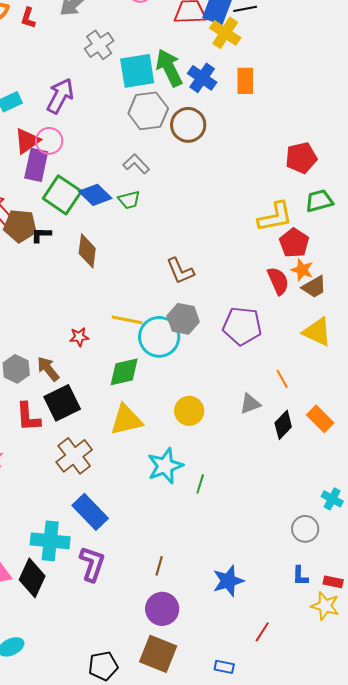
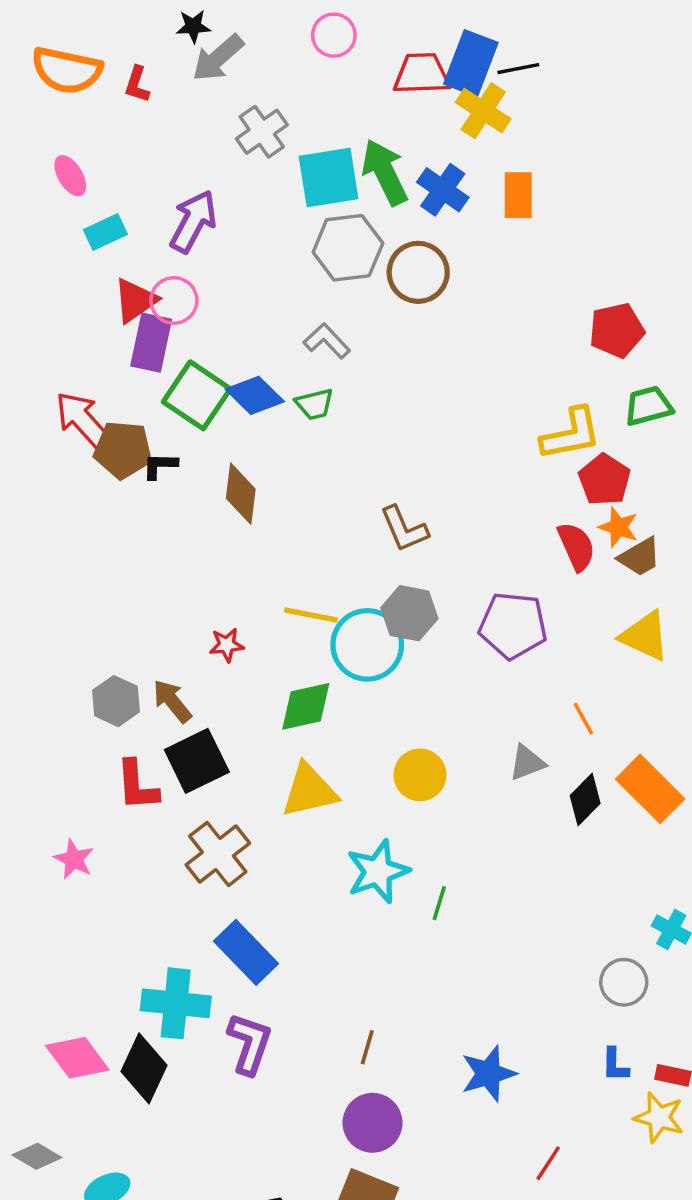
orange rectangle: (320, 419) -> (650, 789), size x1.4

